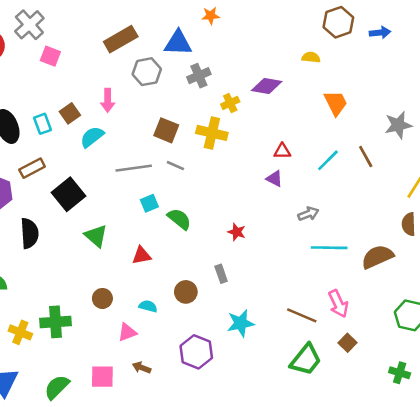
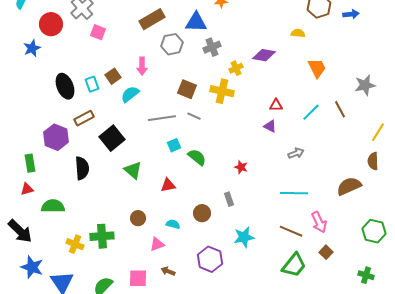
cyan line: (329, 248) -> (294, 193), moved

